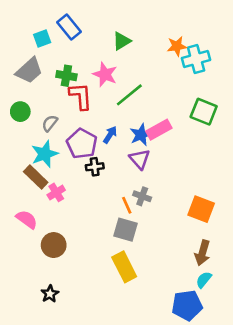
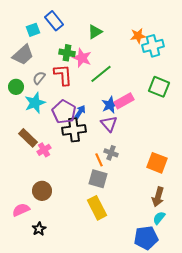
green cross: (66, 76) -> (67, 53), moved
gray semicircle: (50, 123) -> (39, 78), moved
blue arrow: (110, 135) -> (80, 112), moved
cyan star: (45, 154) -> (35, 103), moved
black cross: (95, 167) -> (74, 130), size x1.6
pink semicircle: (27, 219) -> (21, 210), moved, turned -60

